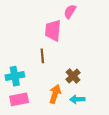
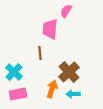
cyan cross: (15, 76) -> (14, 72), turned -36
brown cross: (73, 76) -> (69, 72), size x1.5

